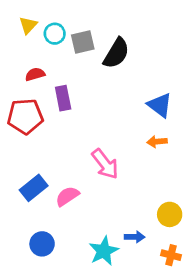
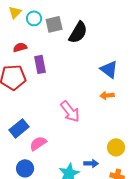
pink semicircle: (67, 196) -> (38, 143), moved

